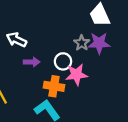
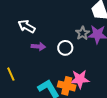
pink star: (77, 75) -> (80, 79), moved
orange cross: (54, 86) -> (67, 86), moved

